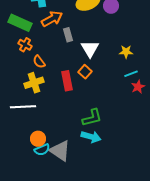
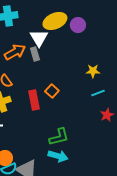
orange arrow: (52, 19) -> (15, 52), moved
white triangle: (90, 49) -> (39, 38), moved
red star: (138, 87) -> (107, 115), moved

